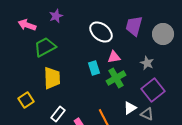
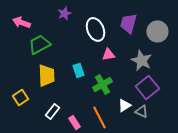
purple star: (56, 16) -> (64, 13), moved
white ellipse: (101, 32) -> (95, 29), turned 30
gray star: (147, 63) -> (141, 60), size x1.5
cyan rectangle: (94, 68) -> (78, 70), moved
green cross: (116, 78) -> (102, 84), moved

